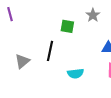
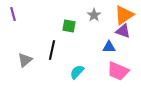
cyan semicircle: (76, 73) -> (77, 72), turned 140

